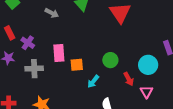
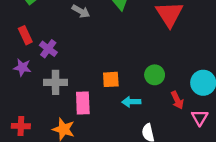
pink rectangle: (59, 53) -> (83, 103), moved
cyan arrow: (93, 81) -> (131, 102), turned 48

